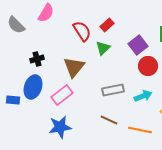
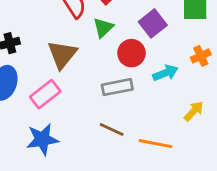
red circle: (148, 66) -> (131, 53), moved
cyan arrow: (143, 96) -> (165, 73), moved

